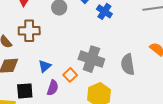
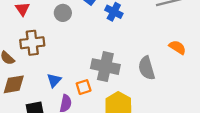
orange square: (70, 75) -> (84, 87), turned 32

